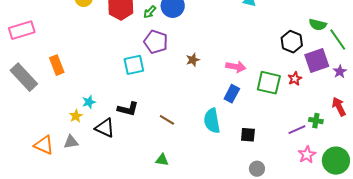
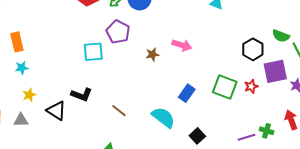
pink arrow: (236, 67) -> (182, 45), moved
cyan star: (89, 102) -> (22, 68), moved
cyan semicircle: (212, 121) -> (163, 117), turned 130
black square: (248, 135) -> (197, 136), turned 35

